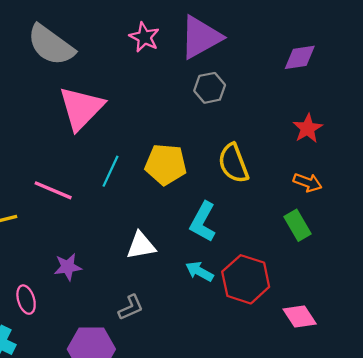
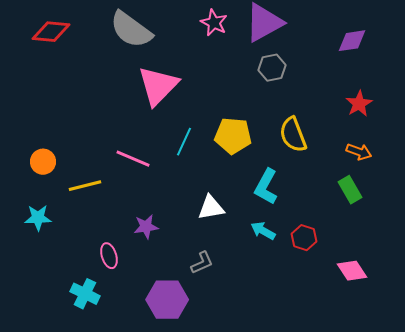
red hexagon: (246, 279) -> (304, 238), size x0.6

